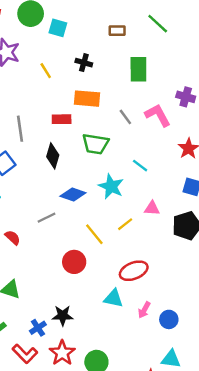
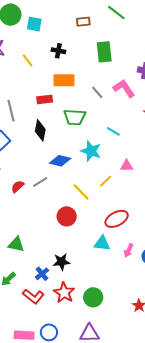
red semicircle: (13, 238) -> (18, 186), moved, turned -80

